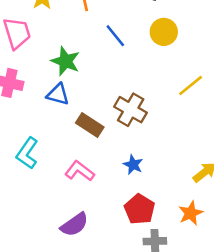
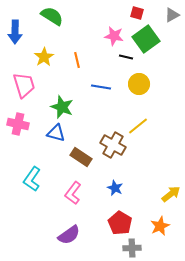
blue line: (115, 36) -> (101, 87), turned -42
yellow line: (191, 85) -> (138, 126), moved
pink L-shape: (80, 171) -> (73, 193), turned -90

